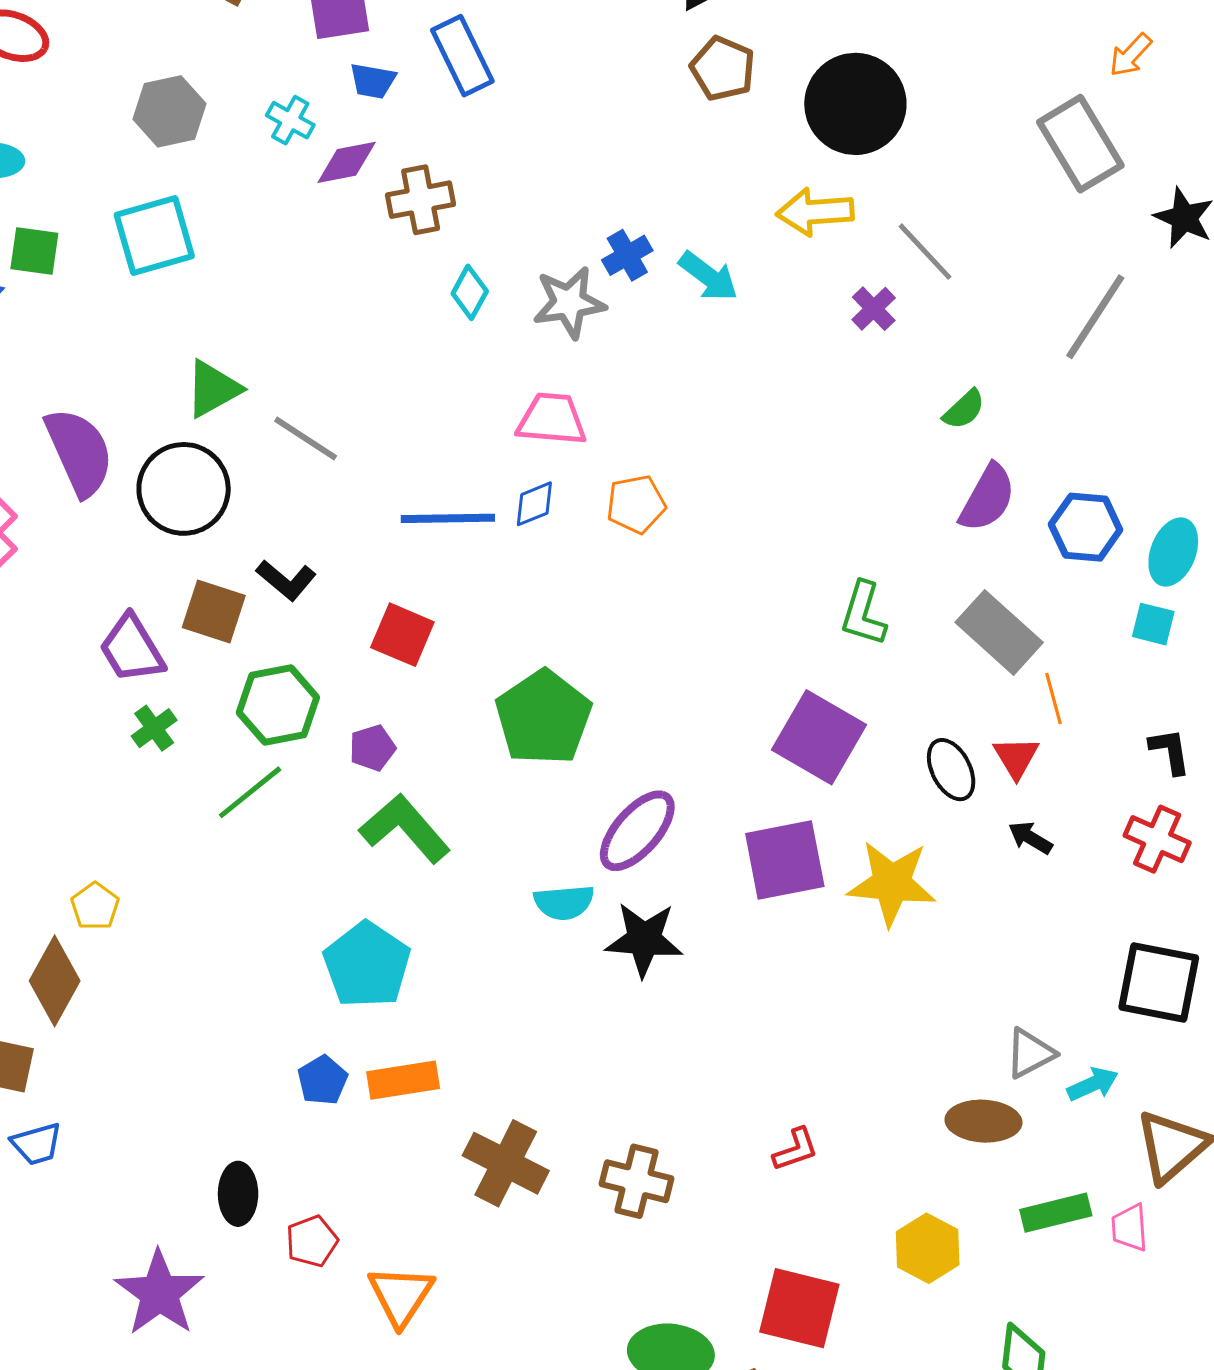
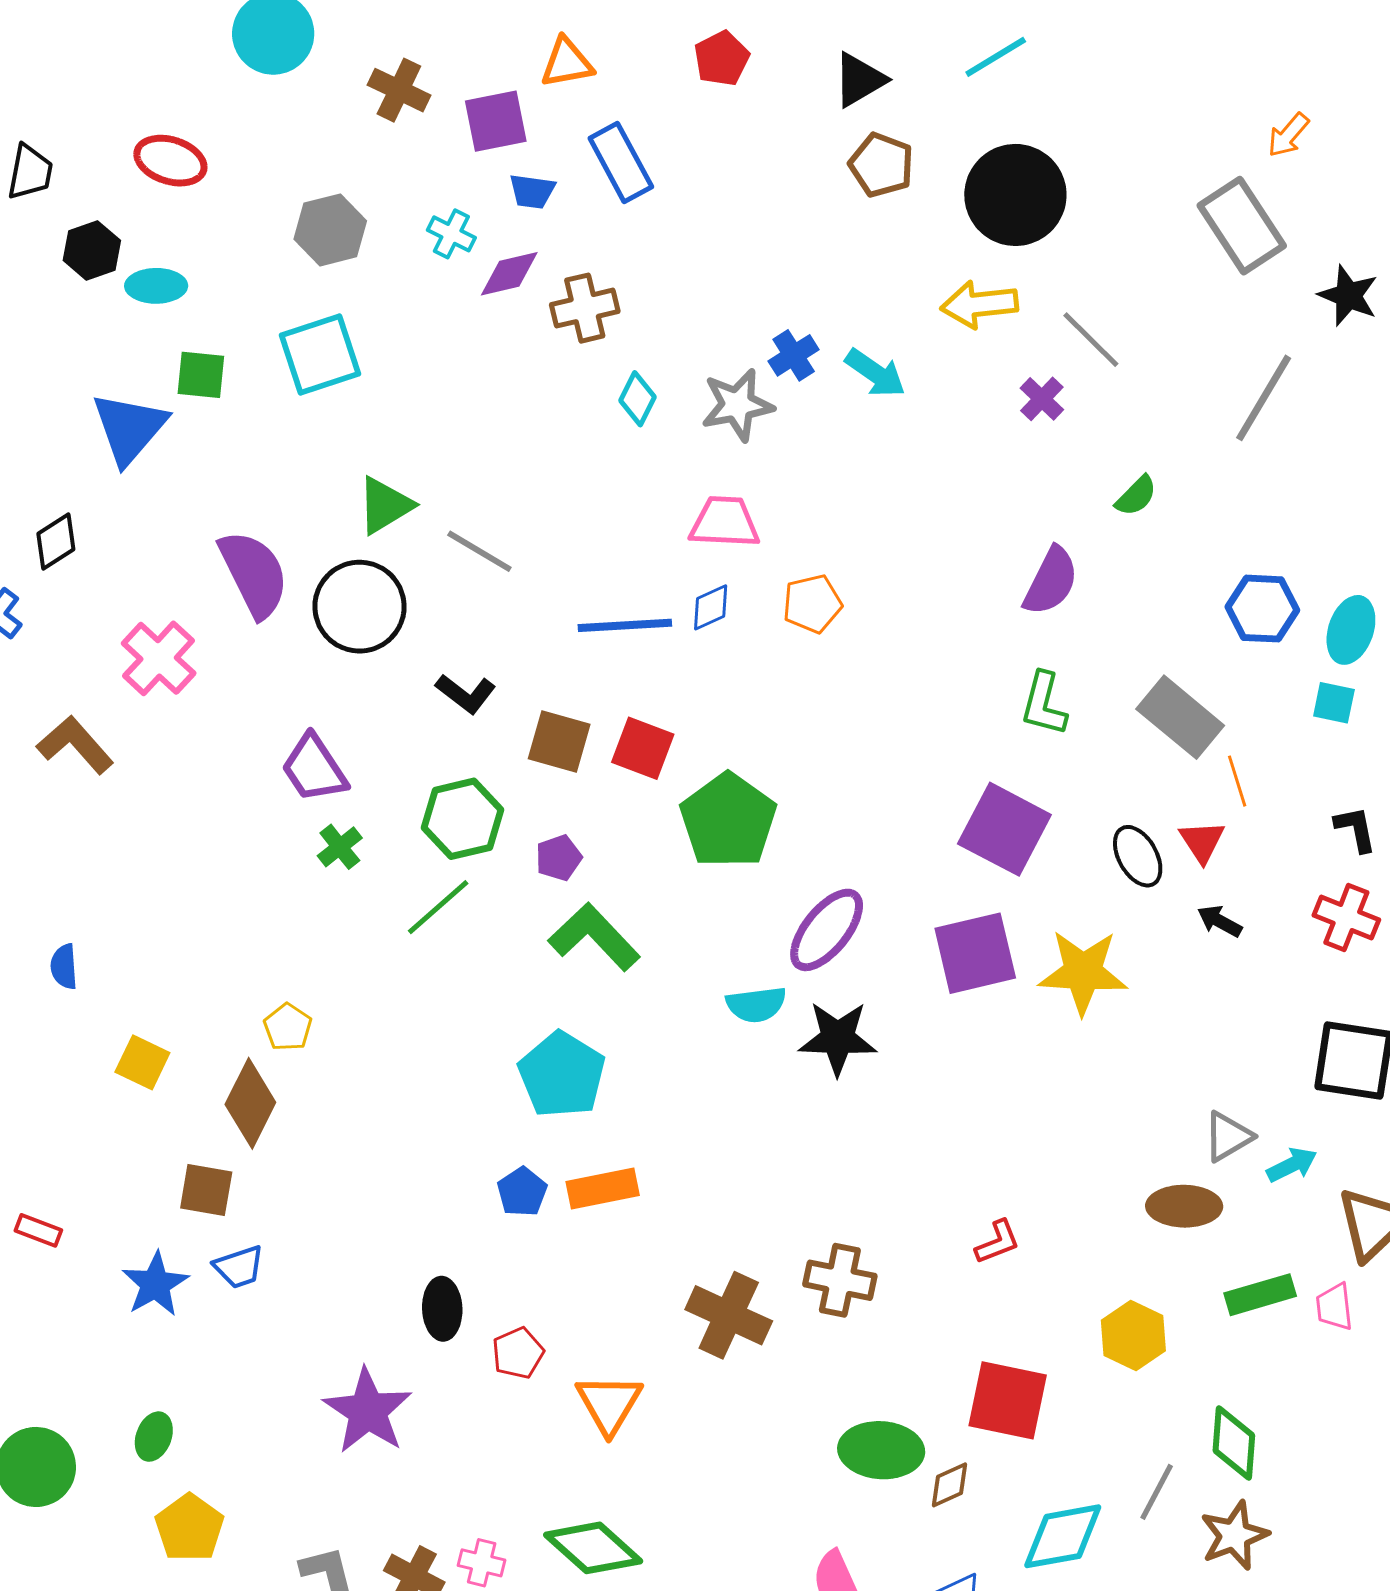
purple semicircle: (987, 498) -> (1051, 581), moved
brown square: (214, 612) -> (559, 741), moved
red square: (402, 635) -> (643, 748), moved
brown cross: (506, 1163) -> (729, 1315), moved

